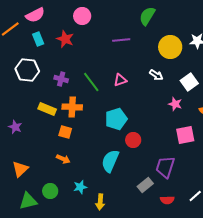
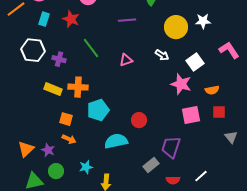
cyan rectangle: (38, 39) -> (44, 19), turned 40
purple cross: (61, 79) -> (59, 59), moved
green line: (91, 82) -> (91, 48), moved
pink star: (175, 104) -> (181, 84), size x1.5
cyan pentagon: (116, 119) -> (98, 110), moved
purple star: (15, 127) -> (48, 150), moved
orange square: (65, 132) -> (66, 119), moved
cyan semicircle: (110, 161) -> (116, 141), turned 55

